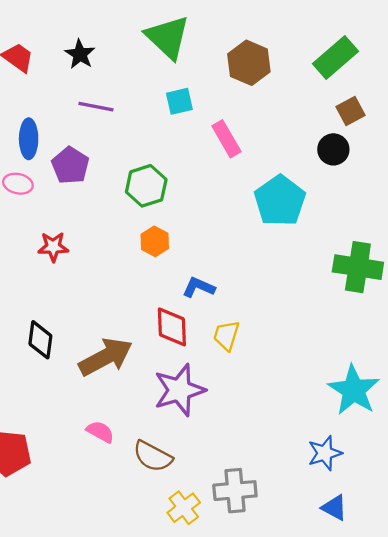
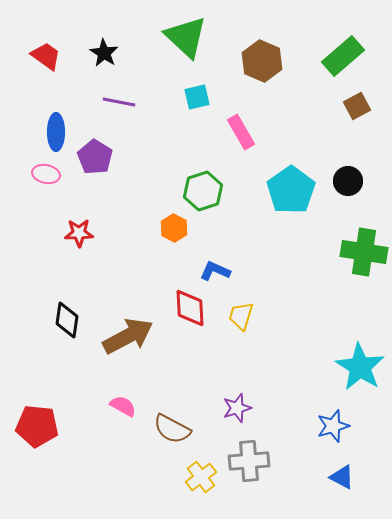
black circle: (333, 149) -> (348, 181), moved
green hexagon: (146, 186) -> (203, 191), moved
purple star: (179, 390) -> (237, 408), moved, size x0.6

